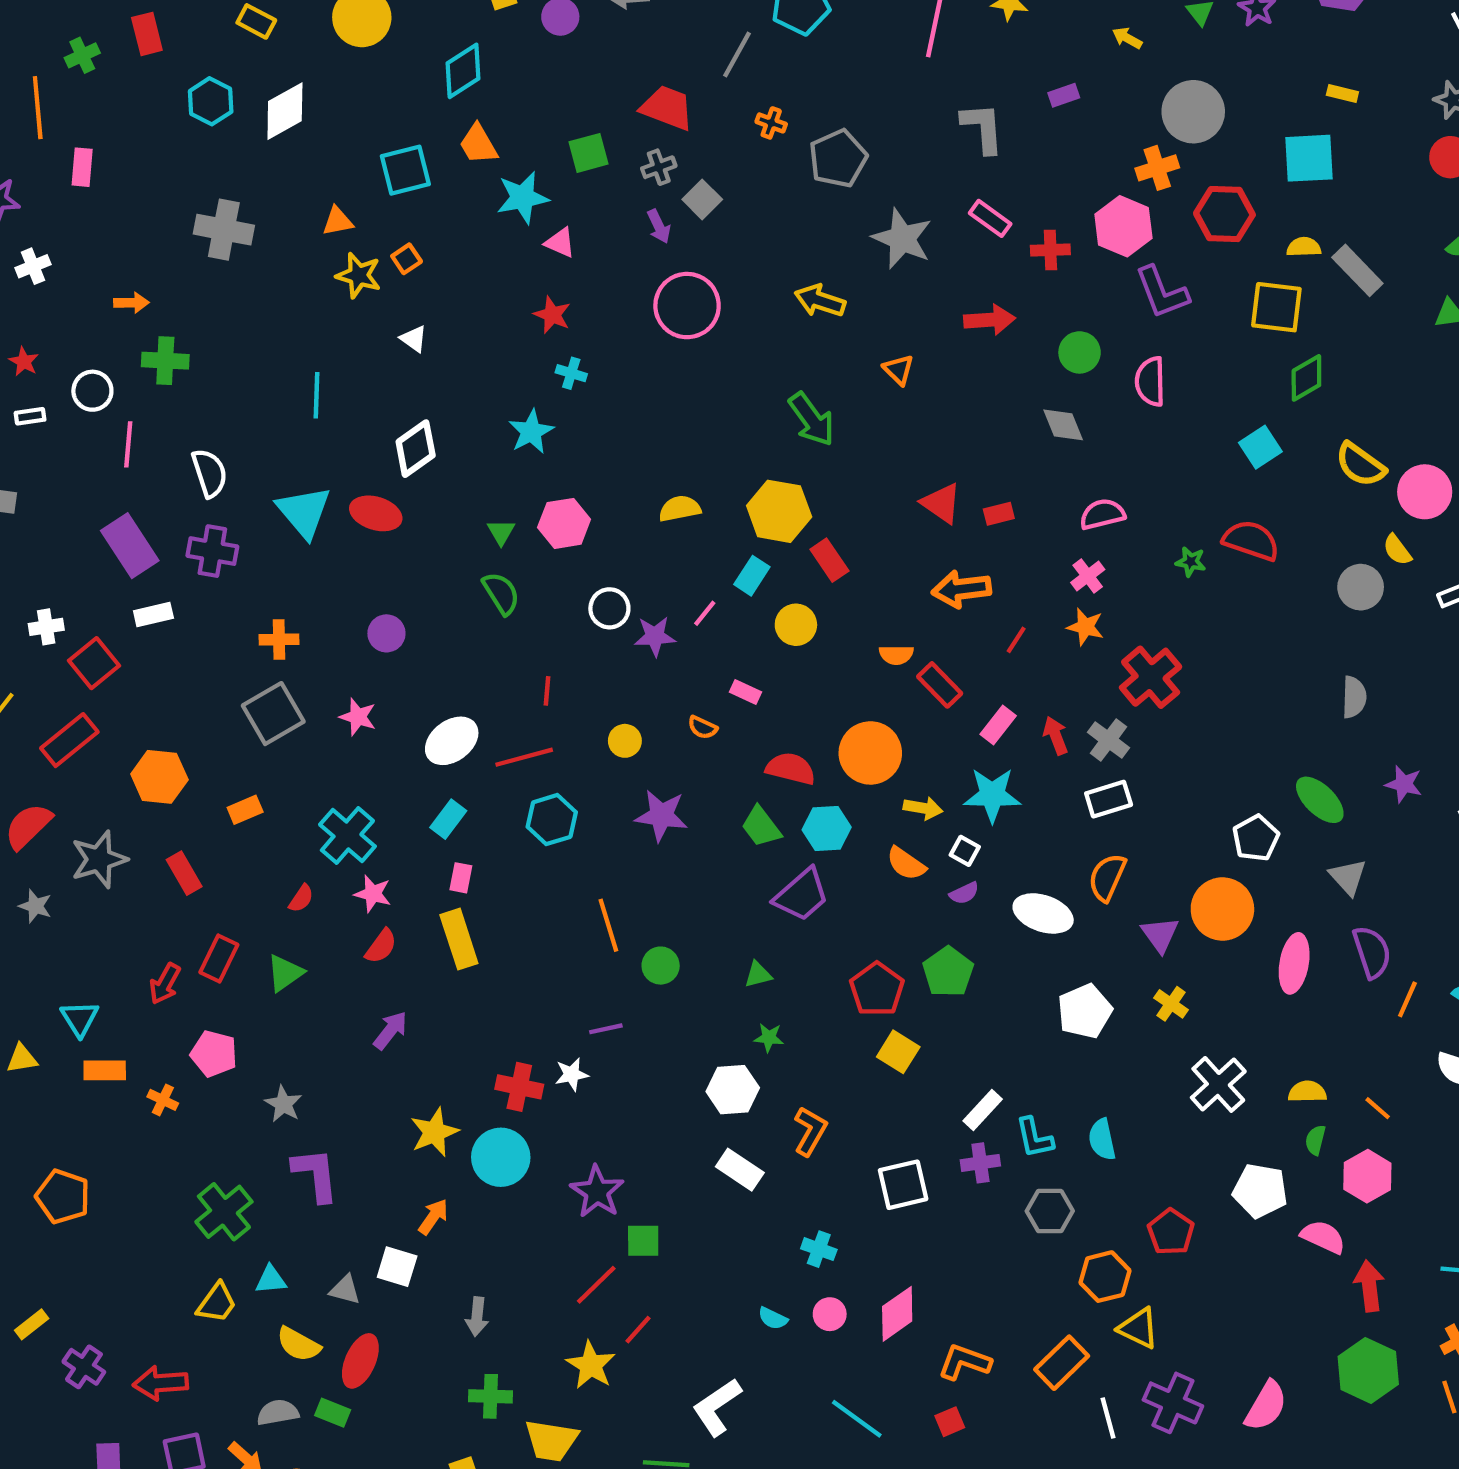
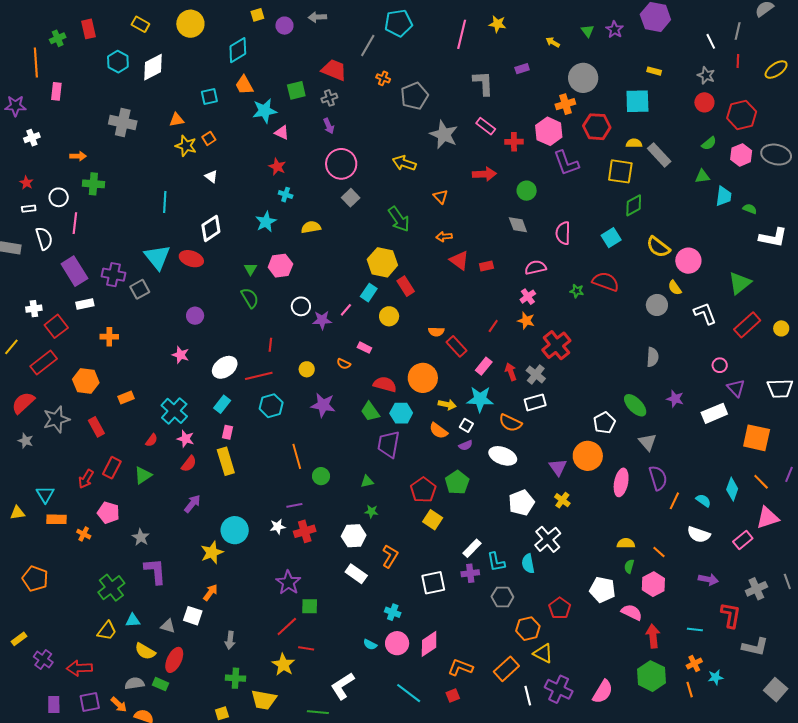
cyan square: (405, 170) -> (209, 96), size x0.7
gray square: (702, 199) -> (351, 198), moved
pink semicircle: (1150, 382) -> (563, 233), moved
white semicircle: (210, 473) -> (44, 238), moved
yellow semicircle: (680, 509) -> (311, 227), moved
orange arrow: (961, 589) -> (444, 237), moved, size x0.6
orange cross: (279, 639) -> (109, 337), moved
gray square: (273, 714) -> (140, 289), moved, size x0.7
orange semicircle: (1107, 877) -> (510, 423), moved, turned -90
purple trapezoid: (802, 895) -> (389, 444), turned 140
white cross: (1218, 1084) -> (548, 539), moved
red cross: (519, 1087) -> (305, 531), moved, turned -30
cyan circle: (501, 1157) -> (235, 530), moved
pink circle: (830, 1314) -> (397, 643), size x1.5
red line: (638, 1330) -> (306, 648), turned 56

